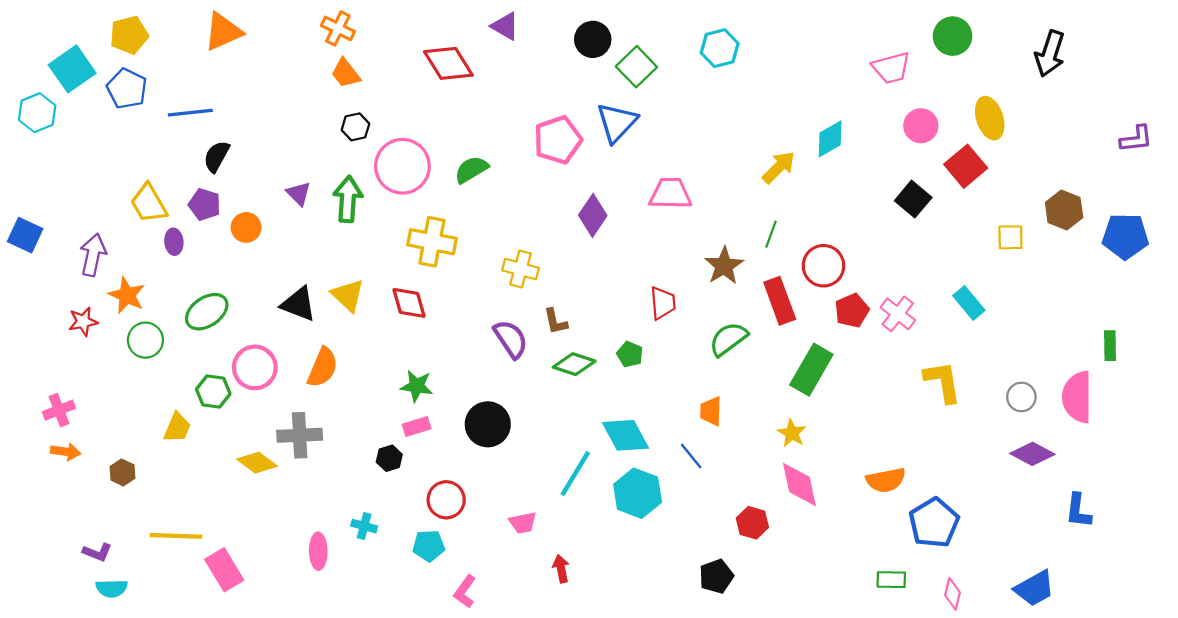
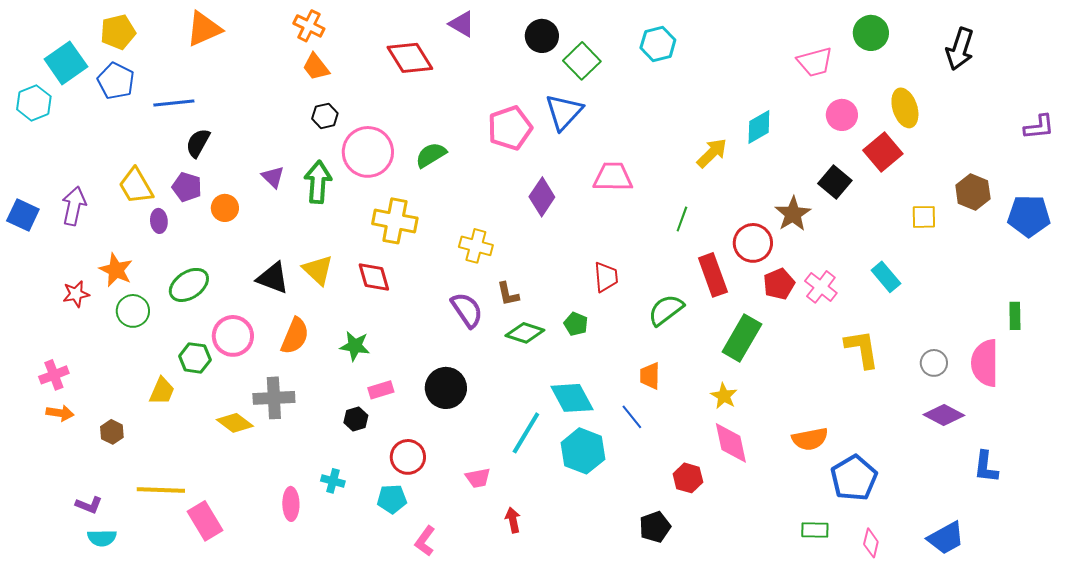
green line: (771, 234) -> (682, 219), moved
purple arrow: (93, 255) -> (74, 206), moved
brown star: (724, 266) -> (793, 214), moved
green star: (417, 386) -> (355, 346), moved

